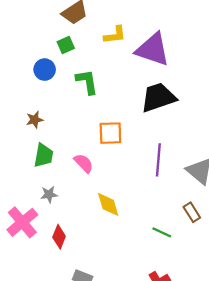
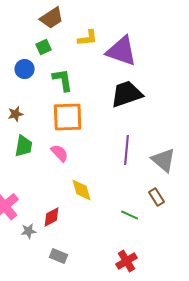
orange square: (110, 133) -> (68, 117), moved, size x1.4
gray star: (49, 194) -> (29, 231), moved
red diamond: (59, 237) -> (52, 217), moved, turned 40

